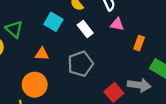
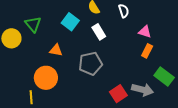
pink triangle: (117, 24) -> (145, 32), moved

